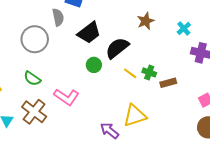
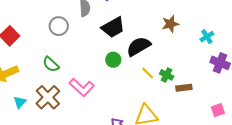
gray circle: (35, 39) -> (59, 26), size x0.7

